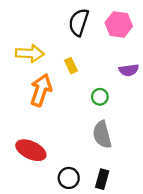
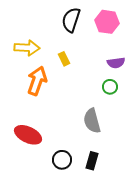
green circle: (100, 97) -> (110, 87), moved

